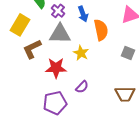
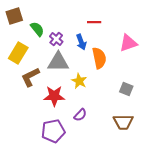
gray square: (128, 53) -> (126, 89), moved

